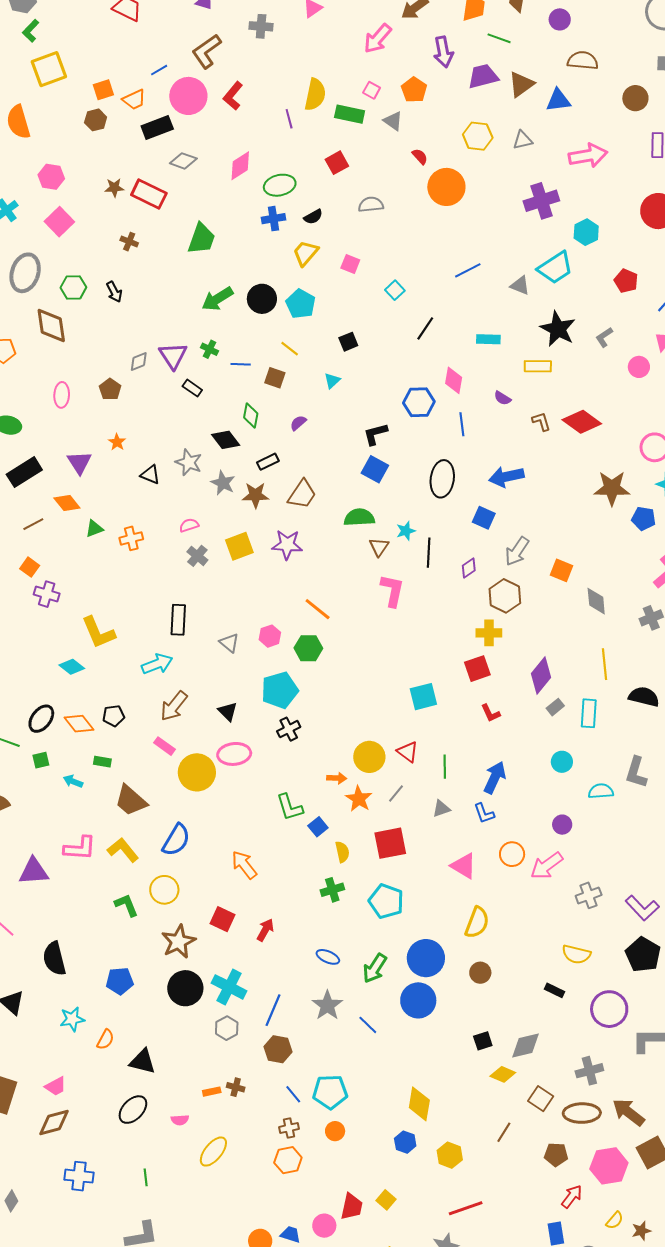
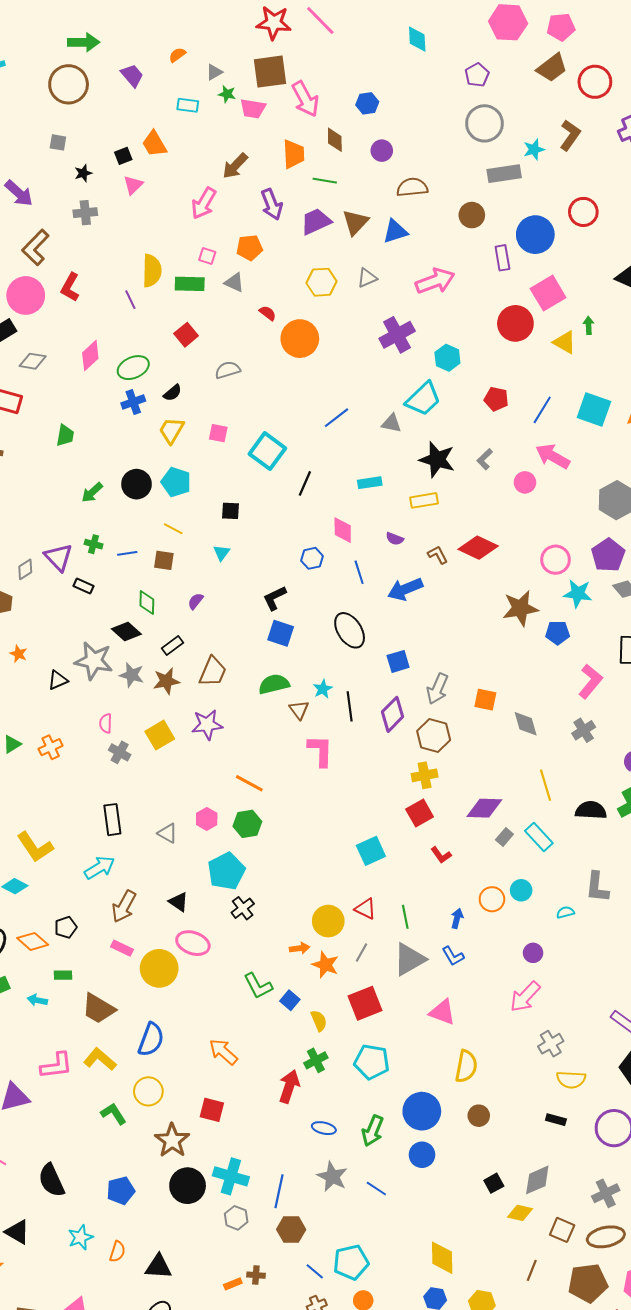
orange pentagon: (414, 90) -> (250, 248), turned -30
green trapezoid: (201, 239) -> (65, 435), size x0.7
cyan square: (395, 290) -> (267, 451), size x1.8
green arrow: (217, 299) -> (92, 492), size x0.7
black square: (348, 342) -> (231, 511), turned 36
blue hexagon: (419, 402) -> (312, 558), size x0.7
gray star: (189, 462) -> (94, 661), size x1.4
black triangle: (150, 475) -> (58, 680), turned -35
blue arrow: (506, 477) -> (405, 589), moved
black ellipse: (442, 479) -> (350, 630), turned -30
blue square: (484, 518) -> (398, 661), turned -30
pink semicircle: (189, 525) -> (106, 723), turned -60
purple diamond: (469, 568) -> (392, 714), size x1.6
purple diamond: (541, 675) -> (484, 808), turned 63
cyan rectangle: (589, 713) -> (539, 837), turned -36
pink ellipse: (234, 754) -> (193, 943), turned 36
blue arrow: (495, 778) -> (457, 918), size x0.6
cyan semicircle: (601, 791) -> (565, 912), size x0.7
gray triangle: (441, 809) -> (409, 959), size x1.8
orange circle: (512, 854) -> (492, 899), moved
gray cross: (589, 895) -> (551, 1044), moved
red arrow: (265, 930) -> (289, 1086), moved, size x1.4
blue circle: (418, 1000) -> (422, 1155), size x0.7
brown pentagon: (556, 1155) -> (588, 1283), size x1.6

